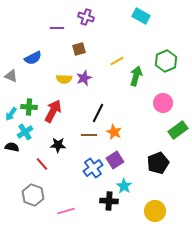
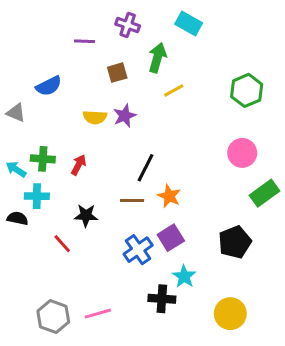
cyan rectangle: (141, 16) -> (189, 23), moved
green arrow: (136, 76) -> (157, 58), moved
red arrow: (53, 111) -> (79, 165), size x0.6
cyan arrow: (11, 114) -> (16, 169), turned 88
cyan cross: (25, 132) -> (37, 196), turned 35
gray hexagon: (33, 195) -> (53, 317), moved

